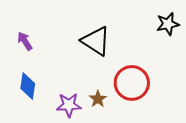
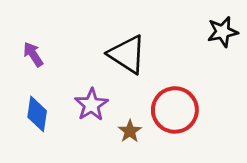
purple star: (69, 105) -> (91, 105), moved, turned -30

